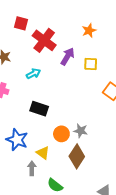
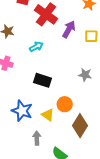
gray star: (81, 131) -> (85, 75), moved
yellow triangle: (43, 153) -> (48, 115), moved

